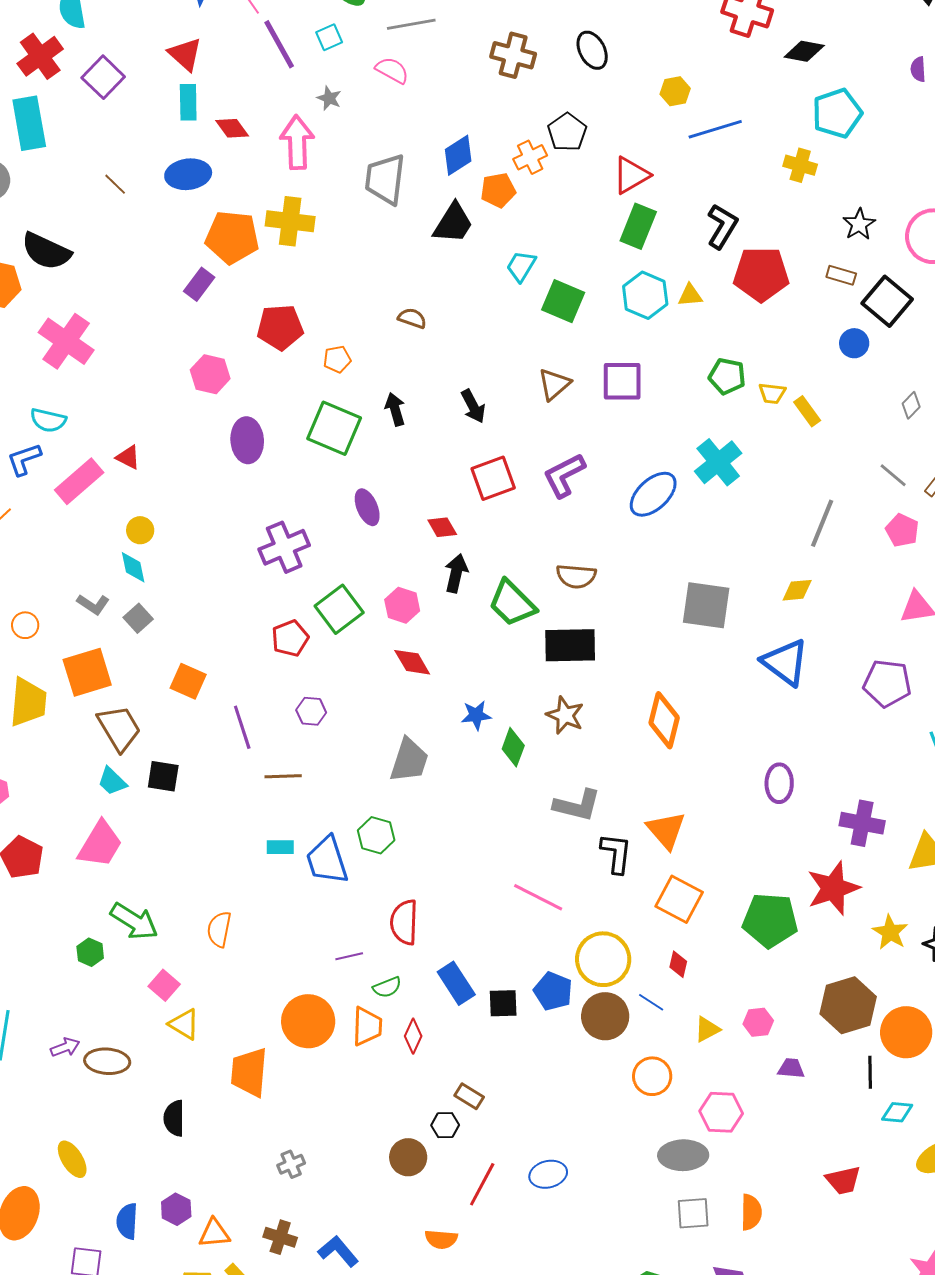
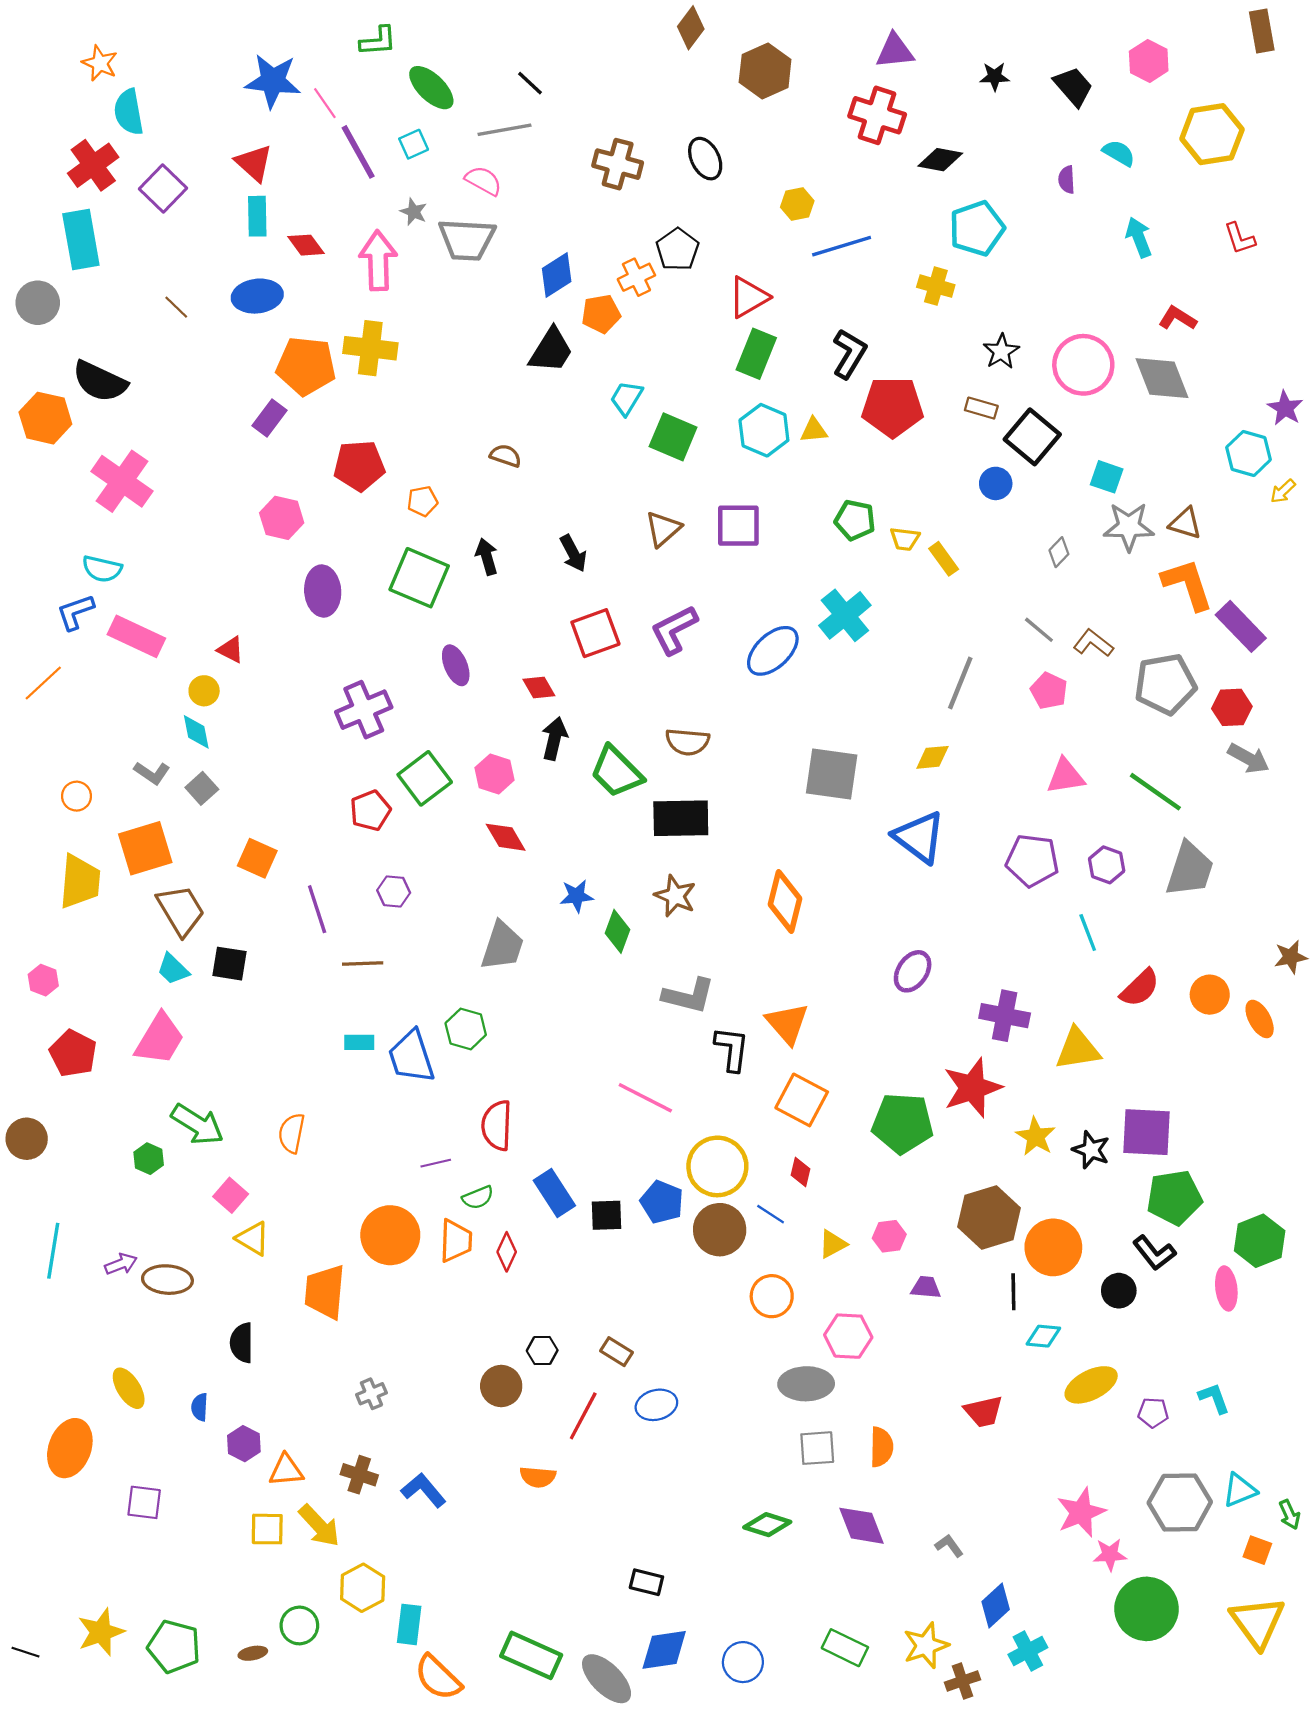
gray trapezoid: (385, 179) -> (467, 239), moved, turned -94
red triangle: (128, 457) -> (231, 650), moved
pink rectangle: (79, 481) -> (136, 636), turned 66
purple ellipse: (779, 783) -> (913, 971), turned 33
brown rectangle: (469, 1096) -> (616, 1352), moved
blue semicircle: (127, 1221) -> (200, 1407), moved, size x0.7

